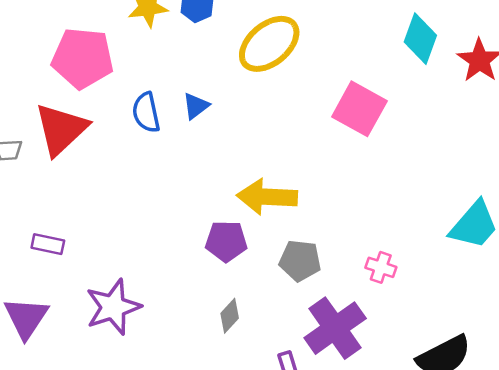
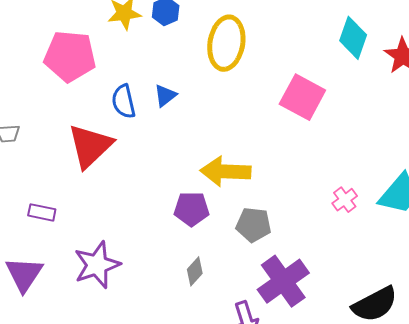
yellow ellipse: (269, 44) -> (226, 43), turned -40
red triangle: (61, 129) -> (90, 146), moved
pink cross: (381, 267) -> (345, 200), moved, turned 35

